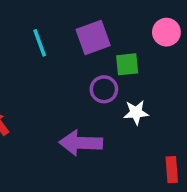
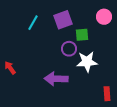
cyan line: (40, 43) -> (33, 23), turned 49
white star: (136, 112) -> (87, 62), size x1.5

